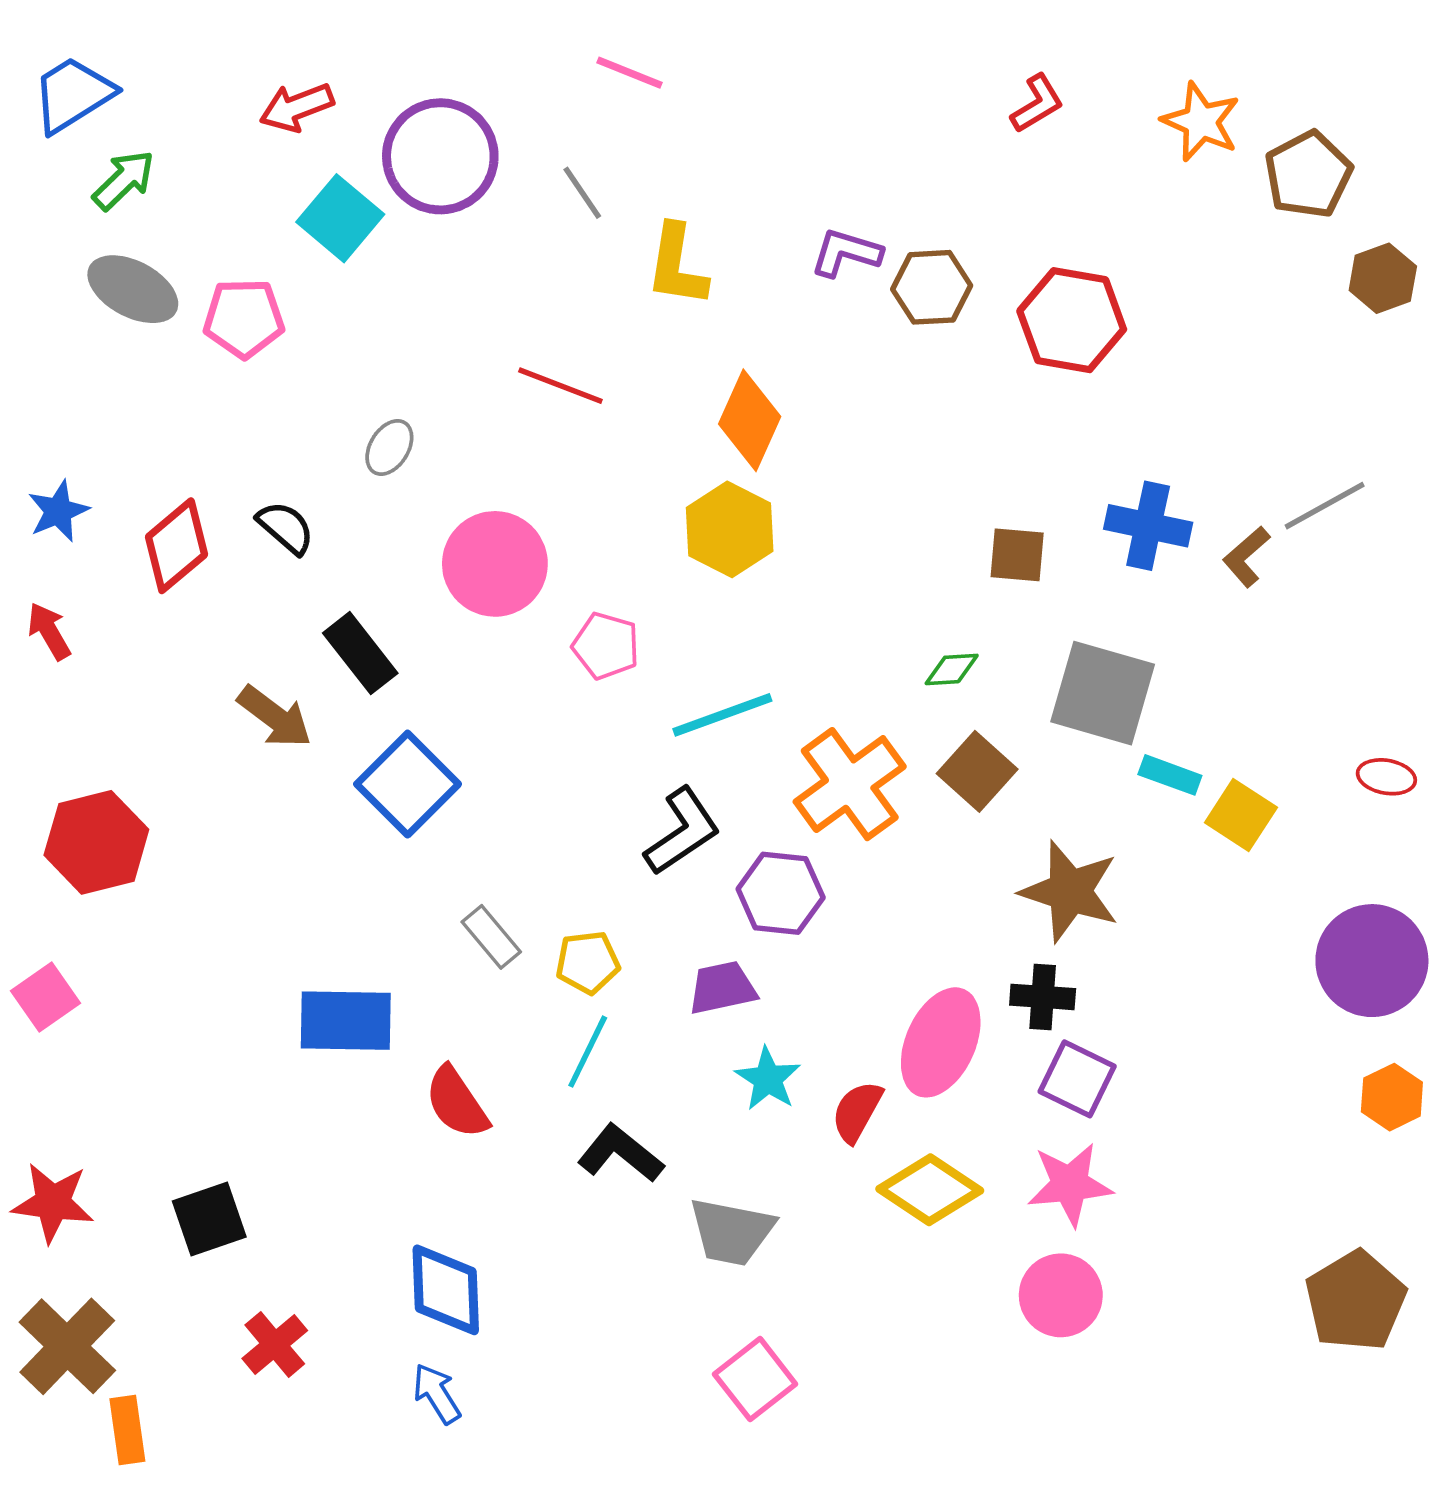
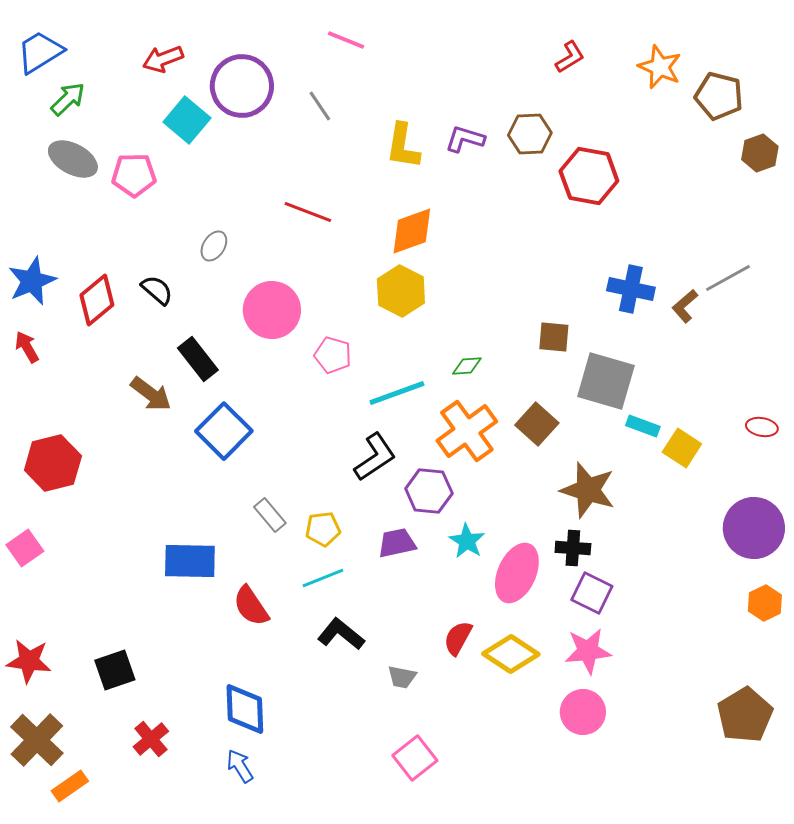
brown pentagon: (1308, 175) -> (719, 96), turned -30
yellow L-shape: (677, 266) -> (403, 146), moved
brown hexagon: (932, 287) -> (530, 134), moved
orange diamond: (750, 420) -> (412, 231), turned 46
blue star: (58, 511) -> (32, 281), size x1.4
brown square: (1017, 555) -> (554, 337), moved
green diamond: (952, 669) -> (467, 366), moved
cyan line: (588, 1052) -> (323, 578), turned 42
cyan star: (768, 1079) -> (467, 541), moved
red semicircle: (857, 1112) -> (458, 638), moved
gray trapezoid: (731, 1232) -> (402, 677), size x0.6
orange rectangle: (127, 1430) -> (70, 786), turned 63

